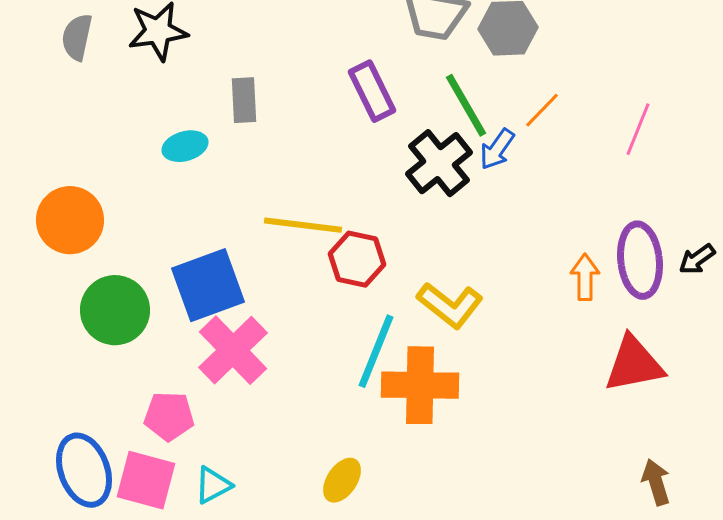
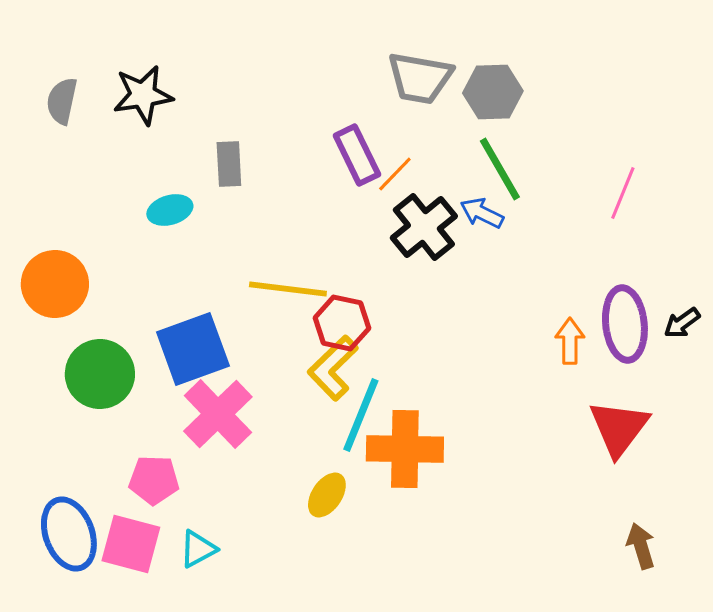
green line: (466, 105) -> (500, 169), moved
orange line: (542, 110) -> (395, 174), moved
blue arrow: (497, 149) -> (482, 213), turned 81
yellow L-shape: (450, 305) -> (333, 368), moved, turned 98
red triangle: (634, 364) -> (619, 428), turned -42
yellow ellipse: (342, 480) -> (327, 495), moved

